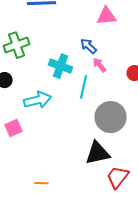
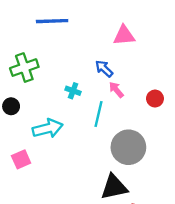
cyan cross: (61, 66) -> (73, 91), size x0.6

